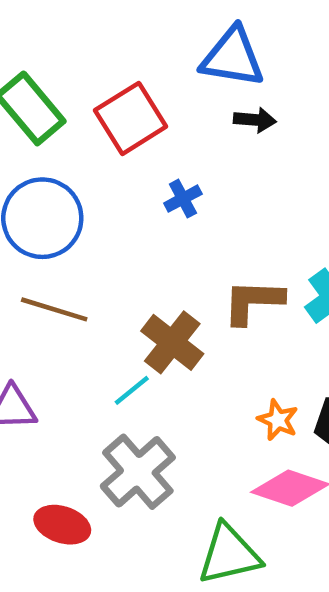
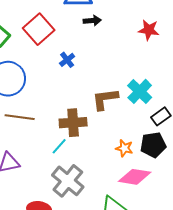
brown cross: (172, 342) -> (73, 123), turned -32

